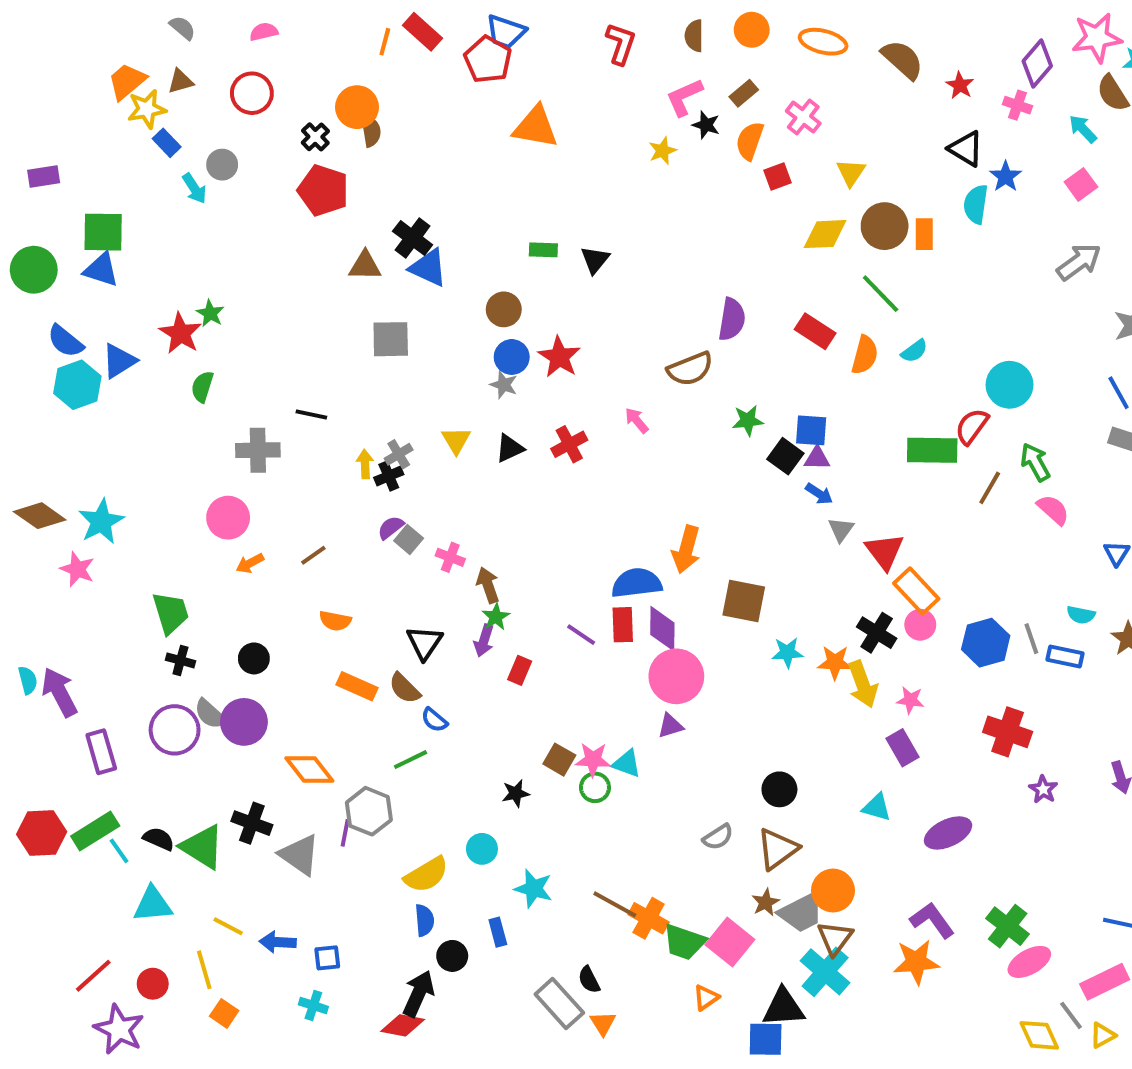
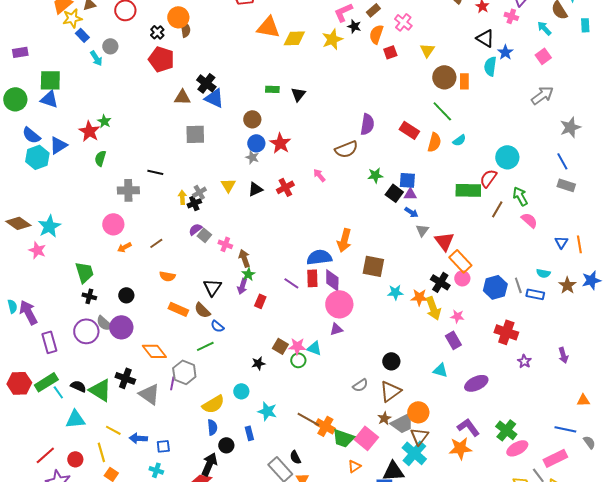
yellow star: (662, 151) -> (332, 39), size x1.5
yellow diamond: (825, 234) -> (294, 38), moved

